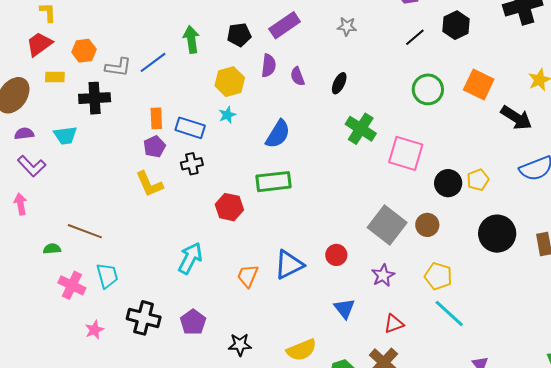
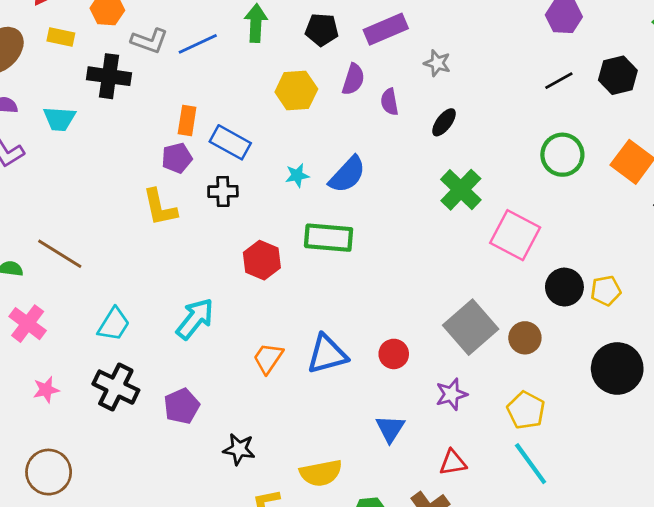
gray star: (347, 26) -> (437, 63), moved
cyan star: (227, 115) -> (297, 175), moved
cyan trapezoid: (107, 276) -> (114, 324), moved, turned 36

